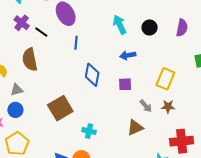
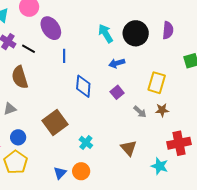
black circle: (150, 27) -> (136, 33), size x1.6
purple square: (125, 84) -> (117, 92), turned -32
blue circle: (15, 110) -> (18, 137), moved
brown triangle: (135, 127) -> (129, 148), moved, turned -42
cyan cross: (89, 131) -> (86, 142), turned 32

